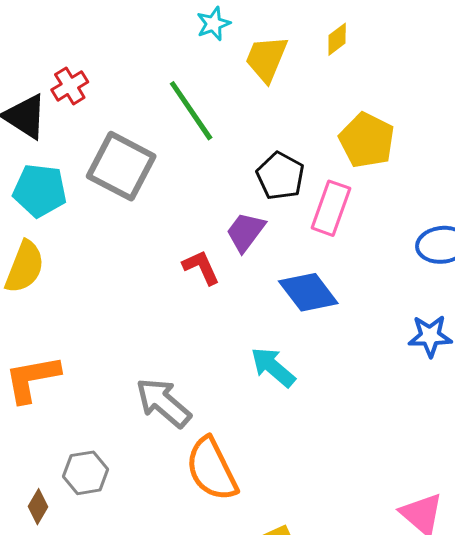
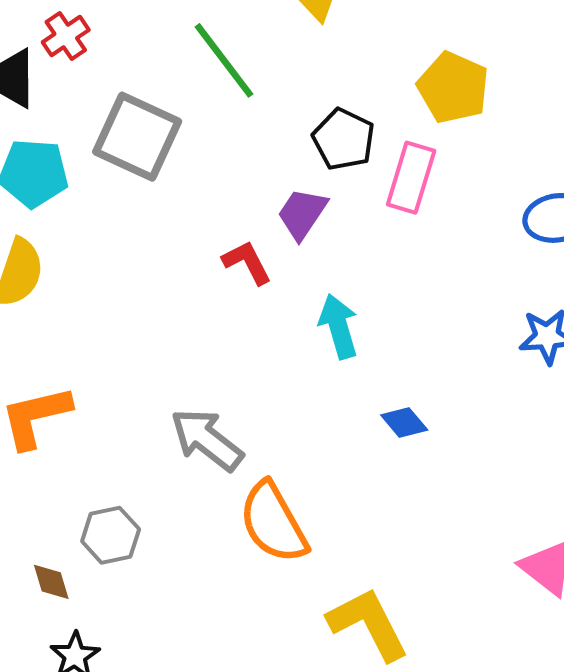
blue diamond: (308, 292) -> (404, 422), moved, size x0.6
cyan arrow: (273, 367) -> (339, 326), moved, turned 36
brown diamond: (38, 507) -> (51, 582), turned -44

